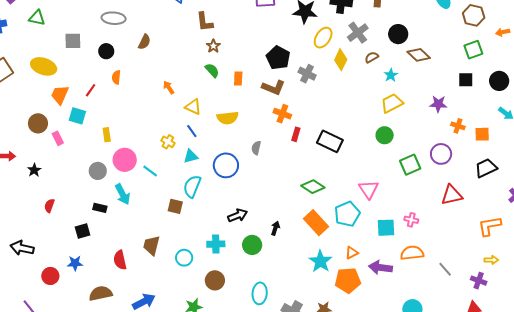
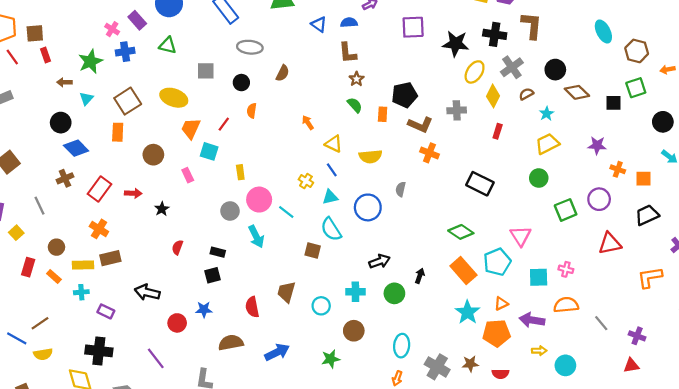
black pentagon: (278, 58) -> (404, 95), moved, turned 30
gray cross: (307, 74) -> (457, 110), turned -30
black square: (466, 80) -> (614, 103), moved
brown circle: (38, 123) -> (153, 155), moved
red rectangle: (296, 134) -> (498, 131), moved
cyan semicircle: (192, 186) -> (331, 229), turned -55
black rectangle: (100, 208) -> (218, 252), moved
yellow arrow: (491, 260) -> (539, 351), moved

